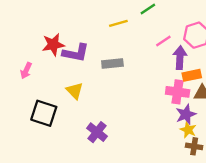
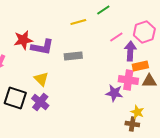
purple star: (186, 114) -> (114, 93), moved, turned 30
purple cross: (97, 132) -> (40, 102), moved
brown cross: (194, 146) -> (132, 124), moved

